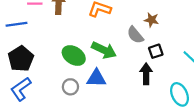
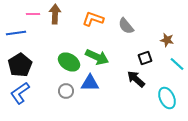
brown star: (151, 20) -> (167, 40), moved
gray semicircle: (135, 35) -> (126, 26), moved
black arrow: (146, 74) -> (136, 79), turned -48

